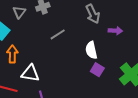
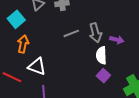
gray arrow: (93, 14) -> (95, 33), moved
purple arrow: (115, 31) -> (117, 40), moved

